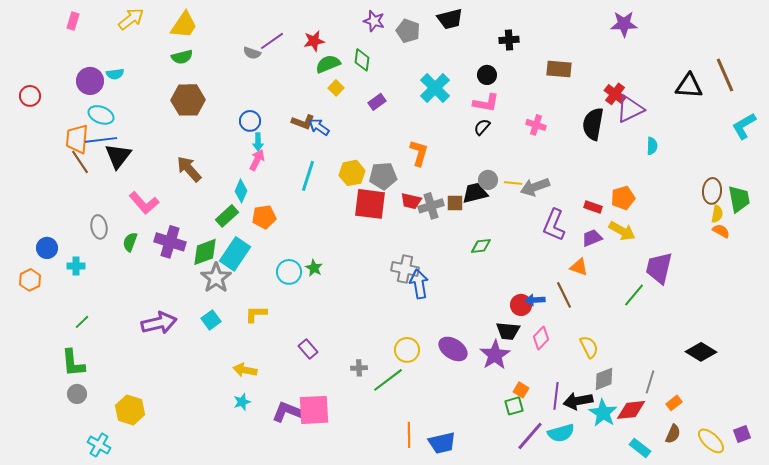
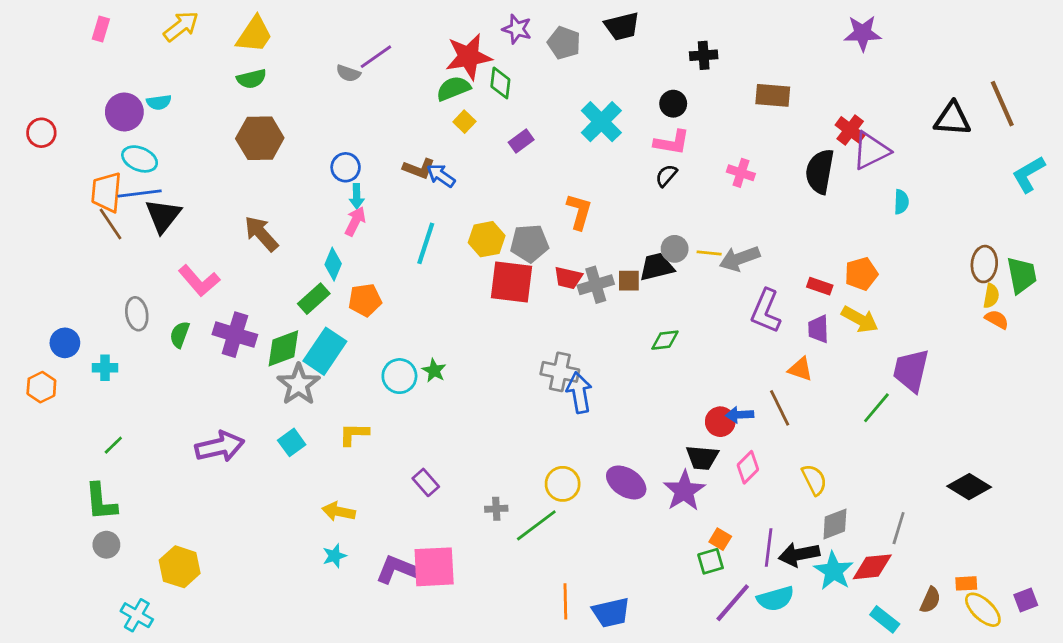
red star: (314, 41) -> (469, 57), moved, size x1.6
purple trapezoid: (592, 238) -> (818, 329), turned -70
orange rectangle: (674, 403) -> (966, 583), moved, turned 35

